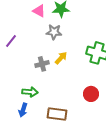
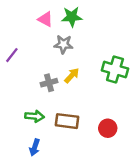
red circle: (91, 94) -> (108, 128), moved
blue arrow: (23, 110) -> (35, 147), moved
brown rectangle: (57, 114) -> (67, 121), moved

